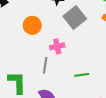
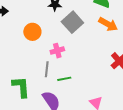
green line: (82, 75) -> (64, 79), moved

